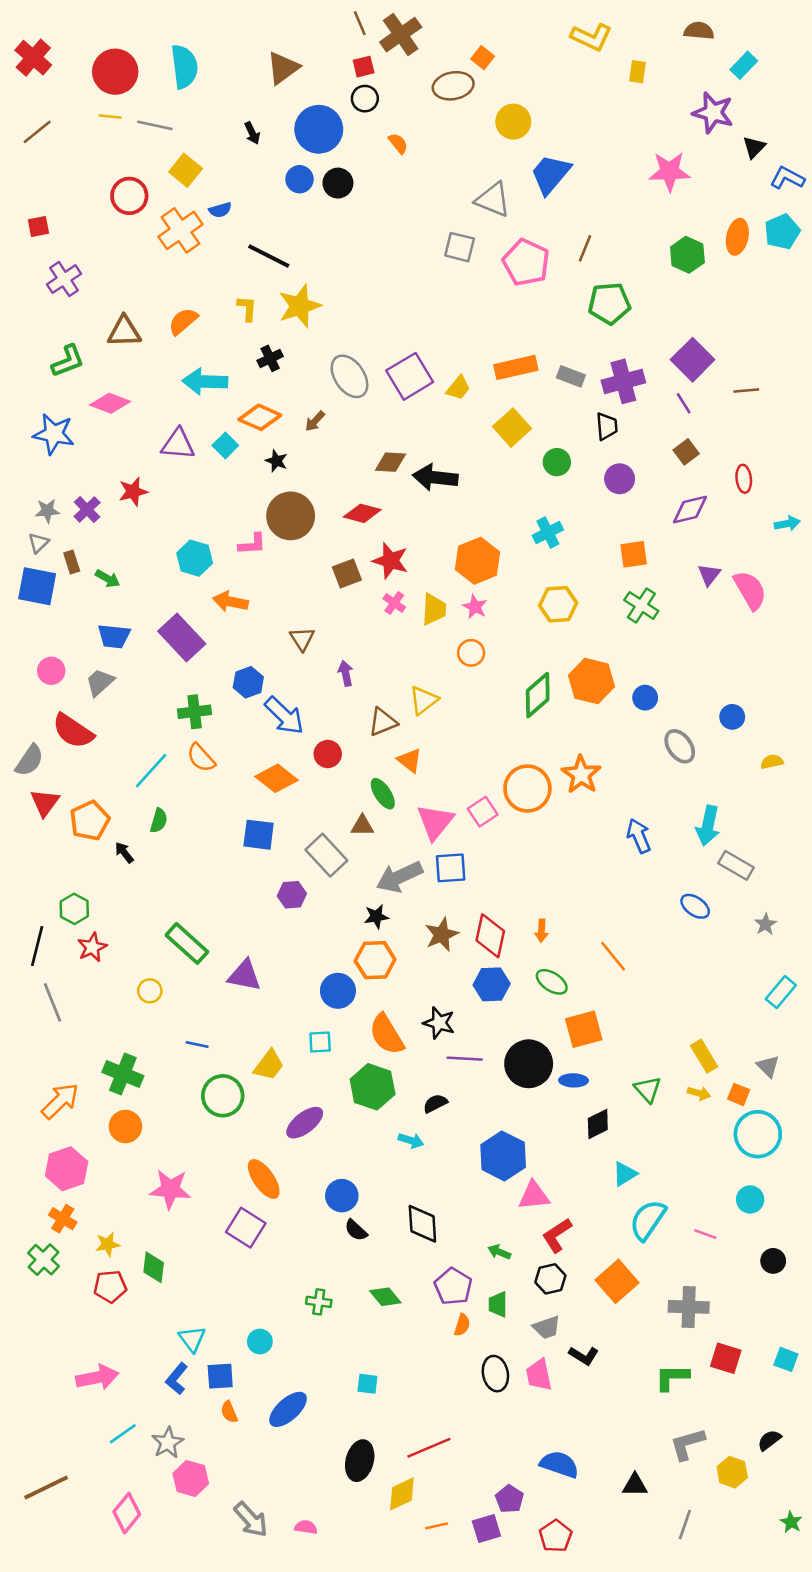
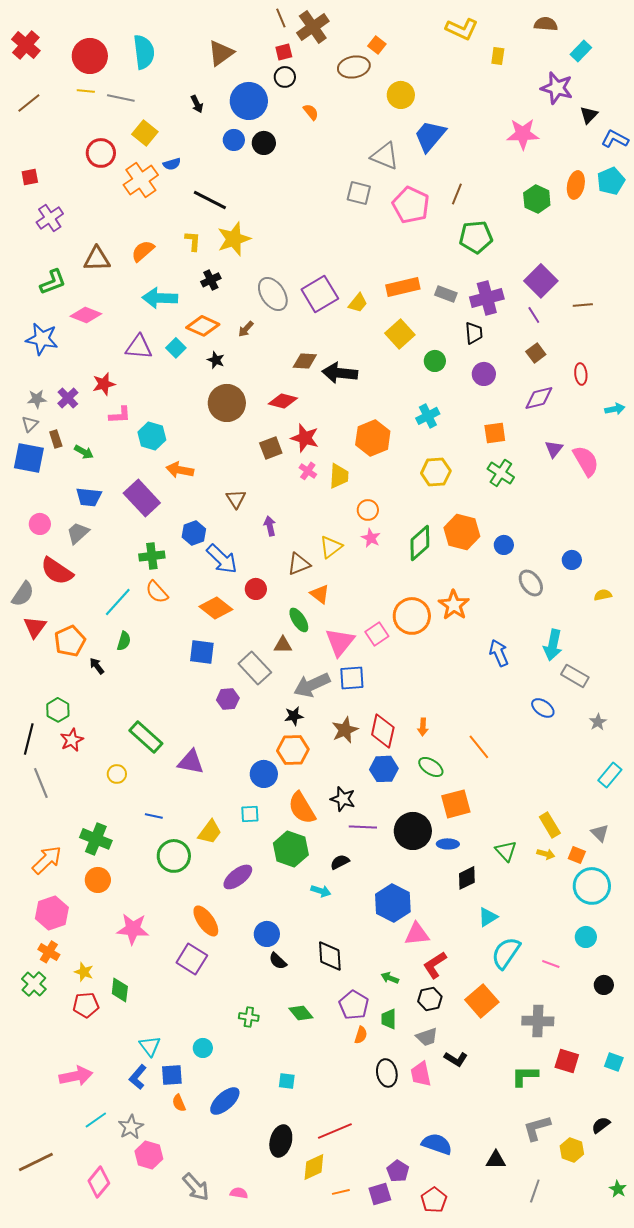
pink L-shape: (252, 544) -> (120, 415), moved
pink star: (475, 607) -> (371, 538), moved
yellow star: (108, 1244) -> (84, 972), turned 30

